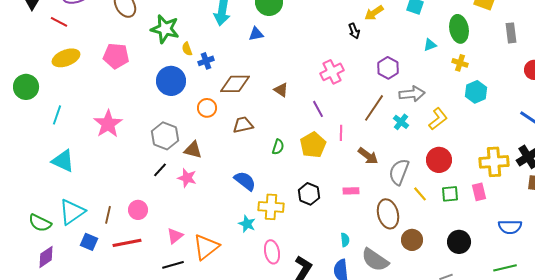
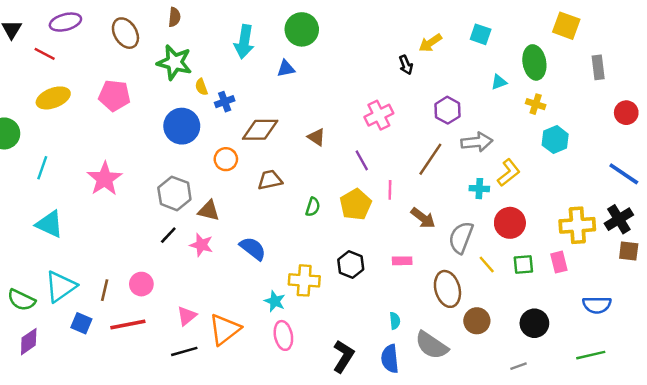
cyan cross: (401, 122) -> (479, 189), moved, turned -35
blue semicircle: (245, 181) -> (253, 249), moved
pink ellipse: (272, 252) -> (283, 335), moved

